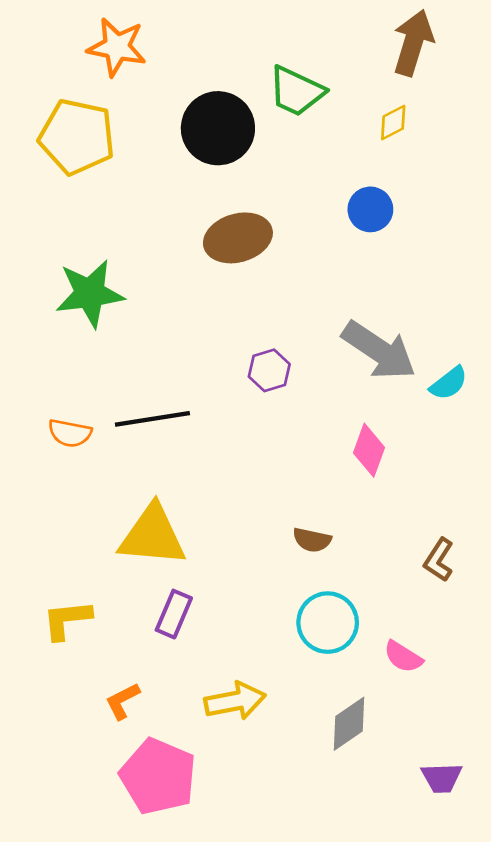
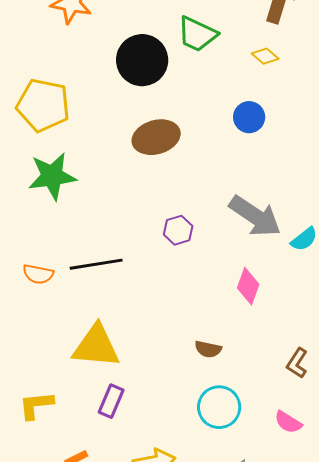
yellow diamond: (393, 123) -> (265, 56), turned 68
yellow pentagon: (77, 137) -> (43, 105), moved
pink semicircle: (403, 657) -> (288, 422), moved

